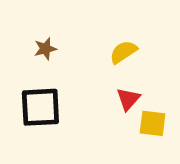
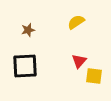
yellow semicircle: (123, 52) -> (76, 22), moved

